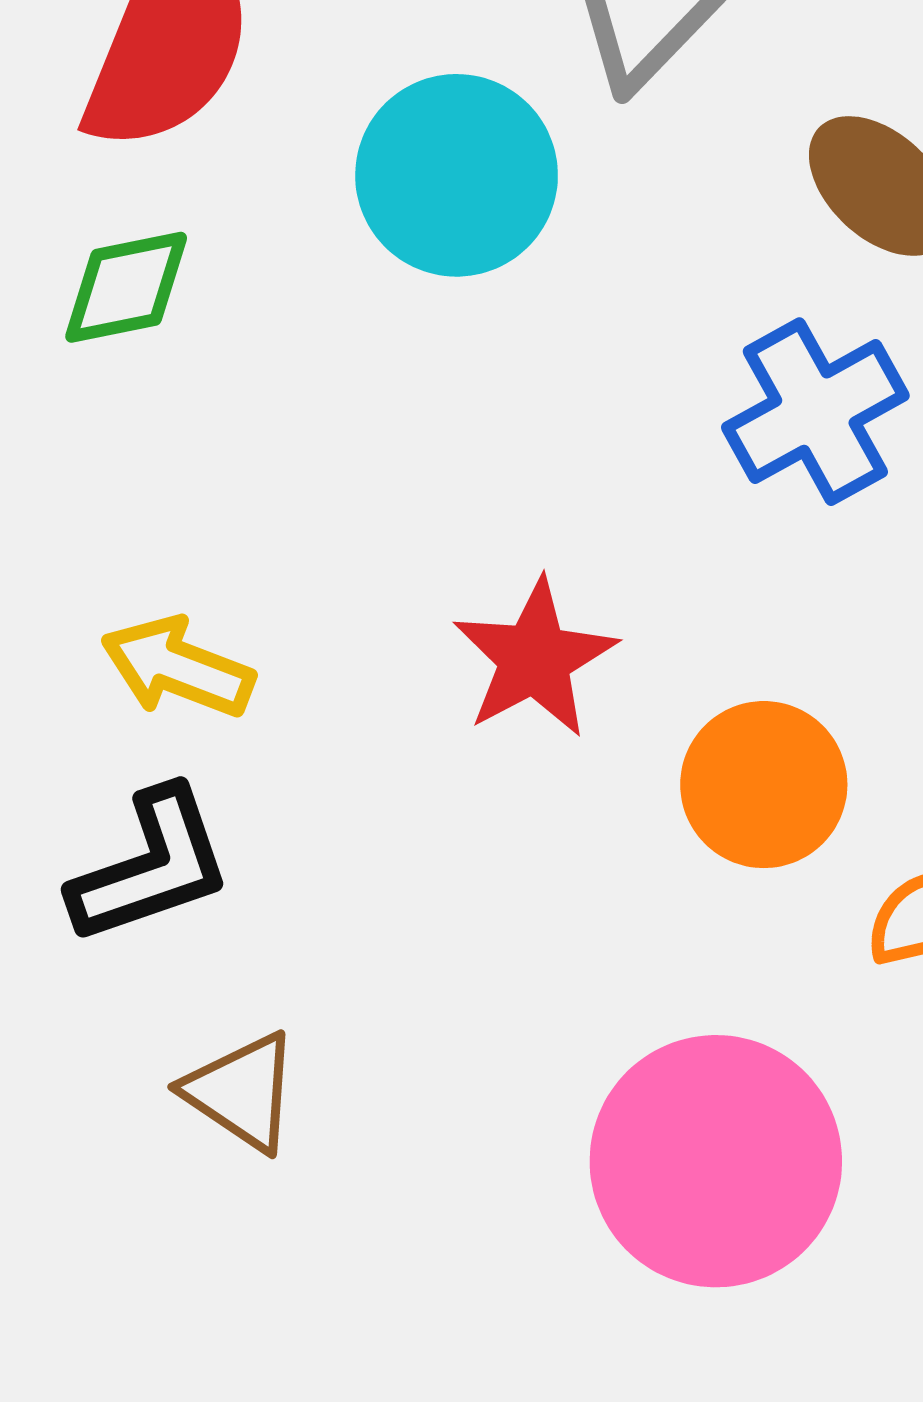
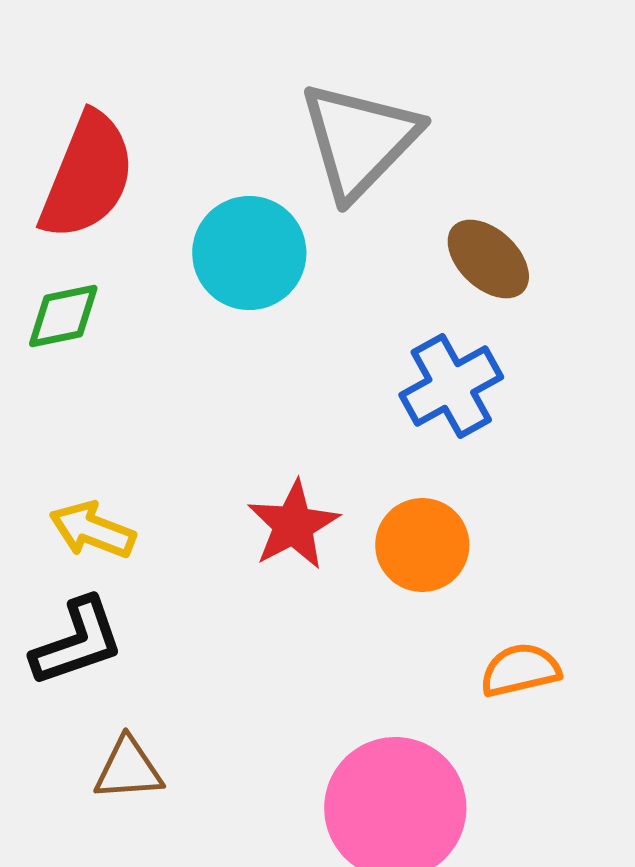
orange circle: (764, 785) -> (422, 545), moved
brown triangle: (242, 1092) -> (128, 769), turned -38

